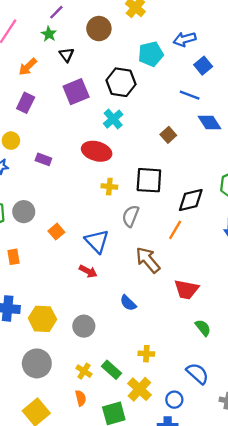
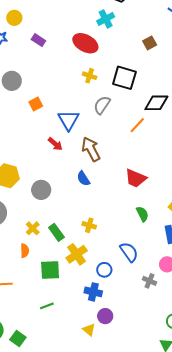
brown arrow: (148, 260) -> (91, 149), moved

